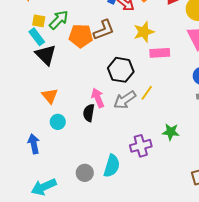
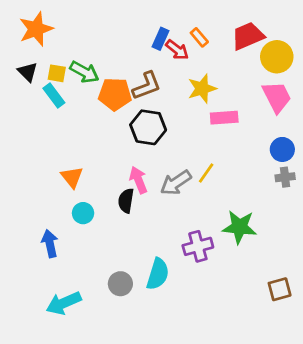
green arrow: (59, 20) -> (84, 72), turned 75
black triangle: (46, 55) -> (28, 72), moved, size x0.7
black hexagon: (121, 70) -> (148, 127), moved
green star: (171, 132) -> (239, 227), size x1.4

